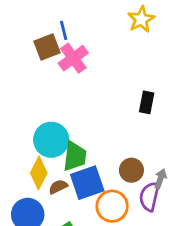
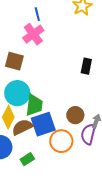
blue line: (64, 30) -> (37, 14), moved
brown square: (47, 47) -> (14, 61), moved, turned 36
brown semicircle: (58, 187) -> (22, 127), size x1.5

